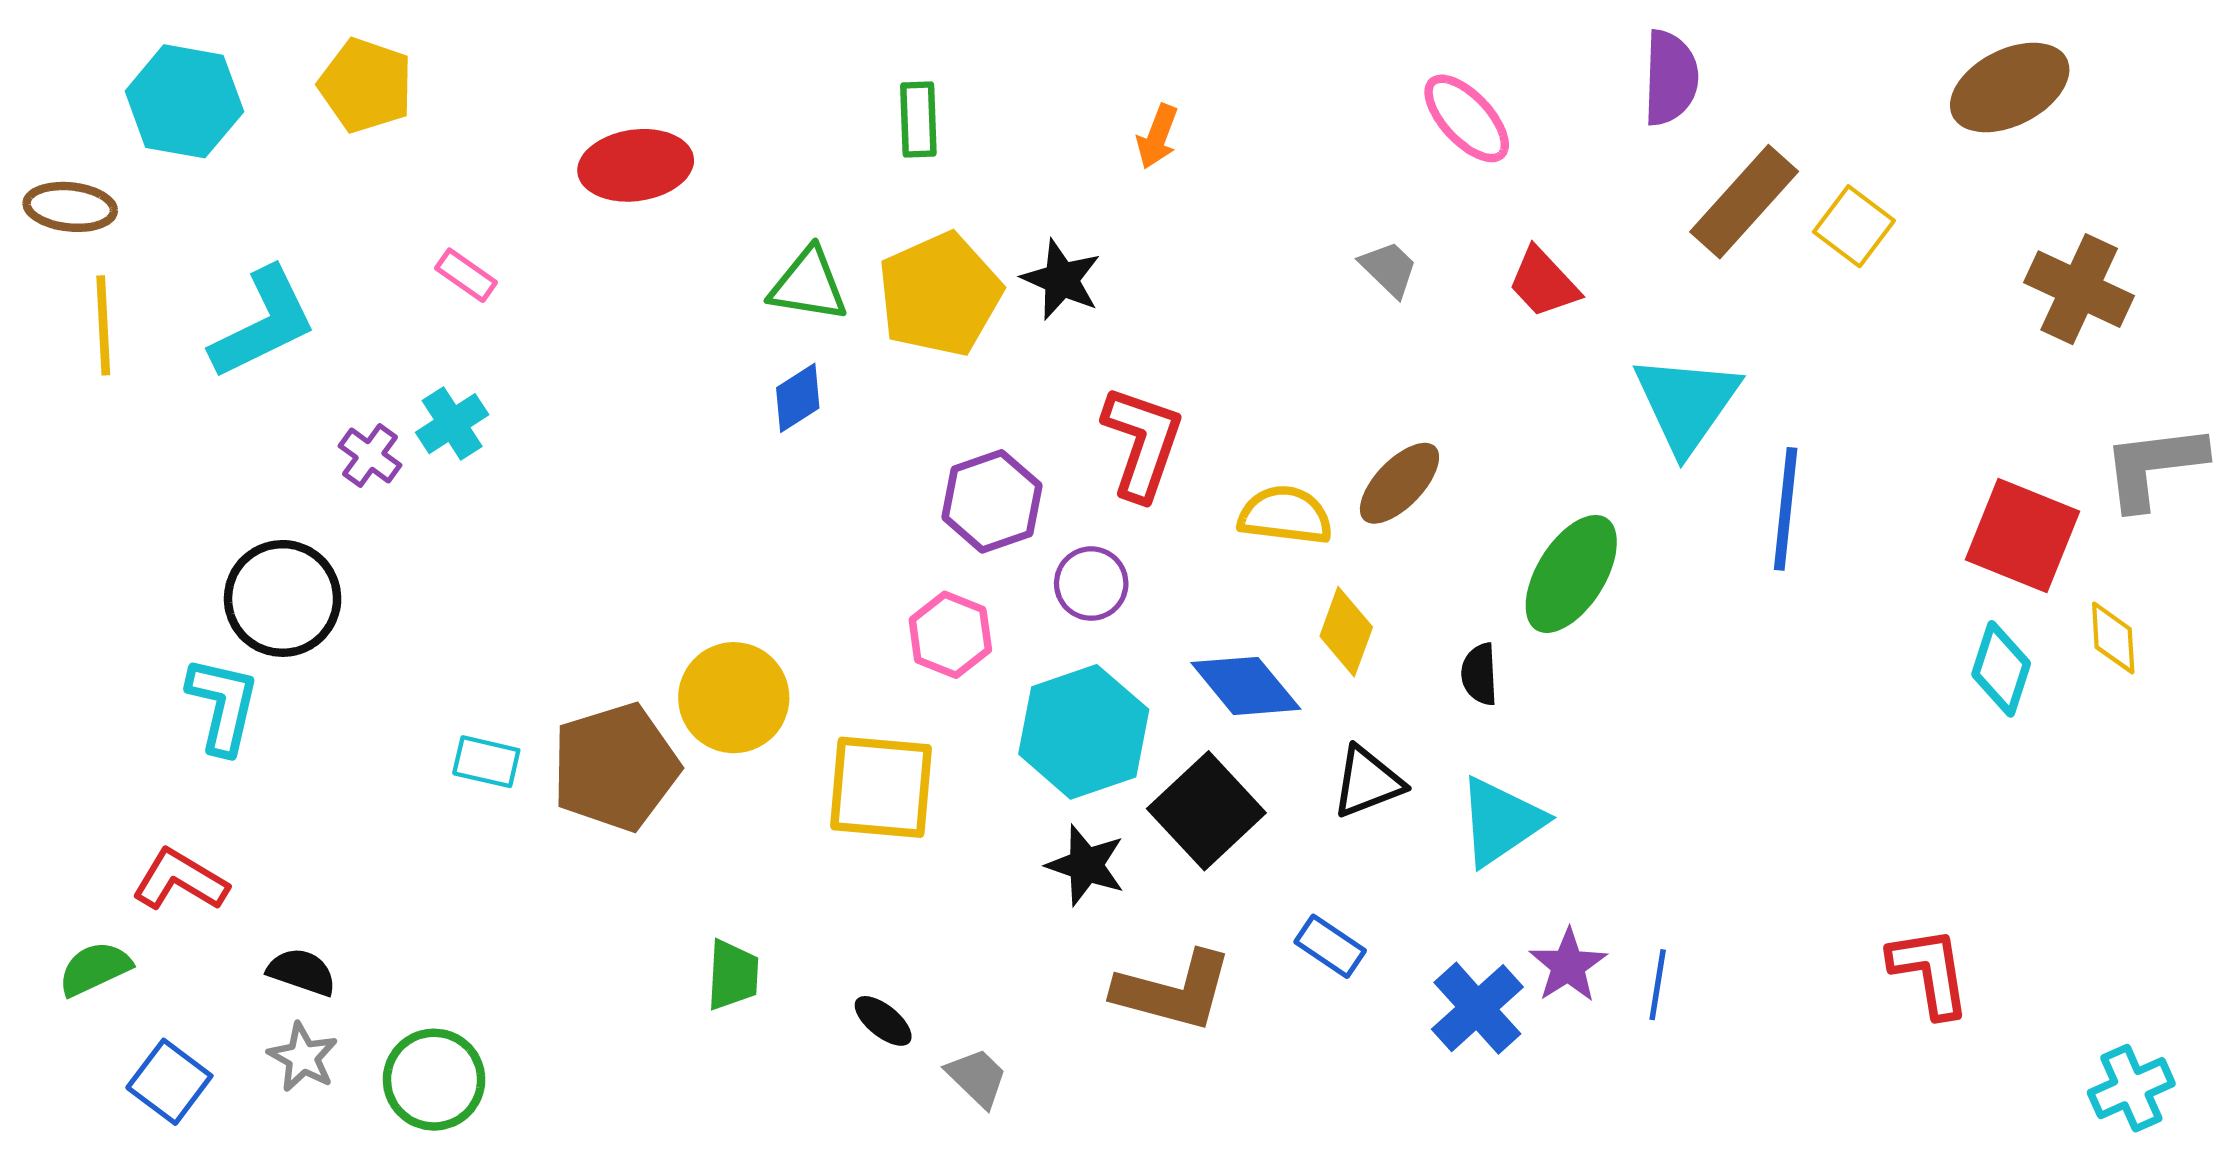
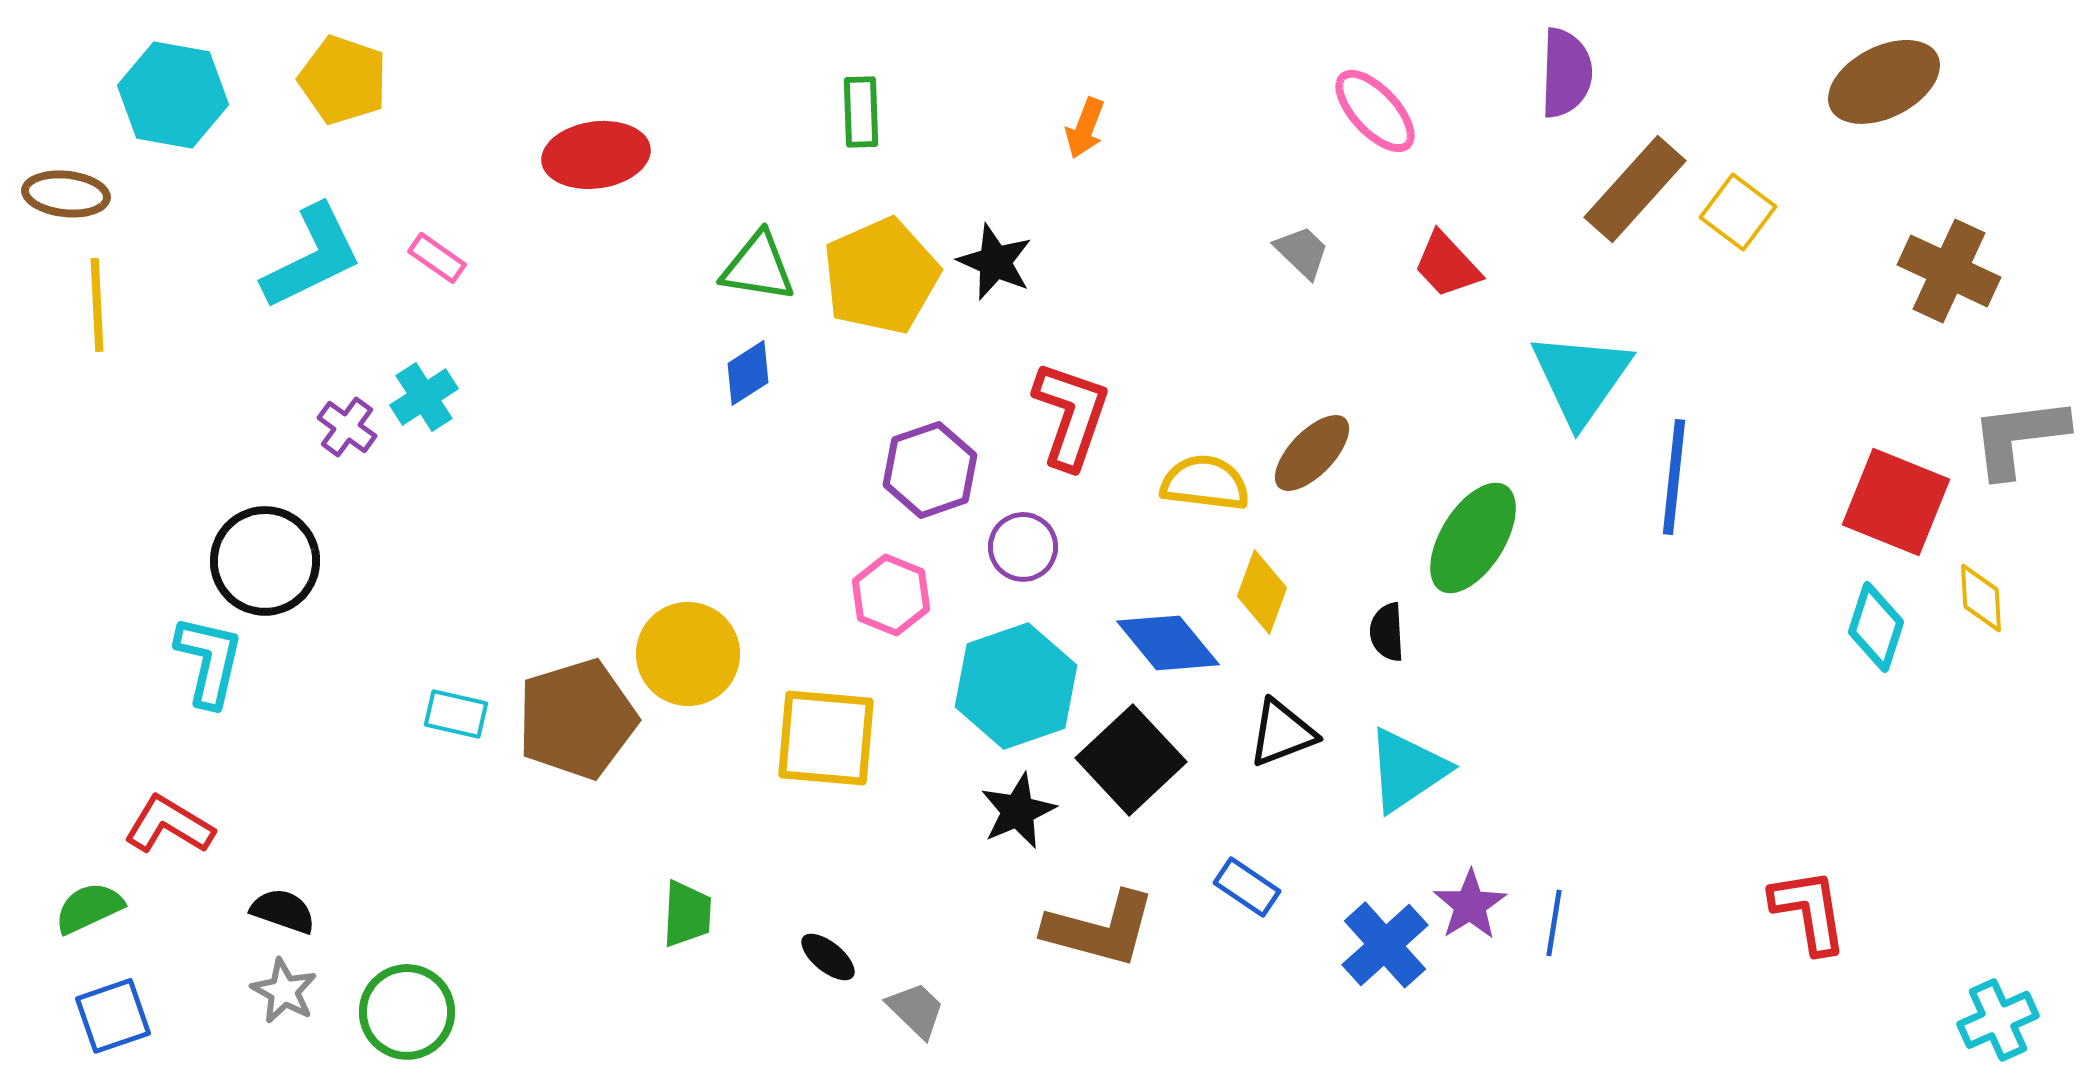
cyan L-shape: (263, 323) -> (312, 257), moved
black star: (1086, 865) -> (1018, 811), turned 30
blue square: (169, 1082) -> (113, 1016), moved, turned 34

